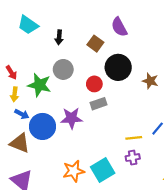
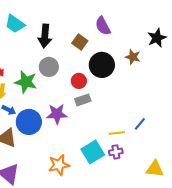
black arrow: (59, 37) -> (45, 36), size x1.6
brown star: (150, 81) -> (133, 57), moved
cyan square: (103, 170) -> (93, 152), moved

